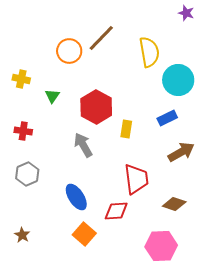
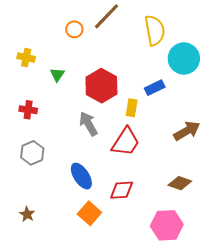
orange circle: (69, 51) -> (74, 29), size x0.7
blue rectangle: (167, 118) -> (155, 88), moved
red trapezoid: (136, 179) -> (126, 142), moved, turned 40

